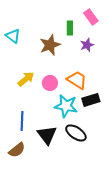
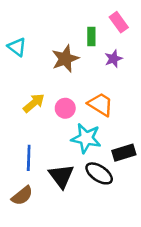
black rectangle: (91, 100) -> (124, 153), moved

